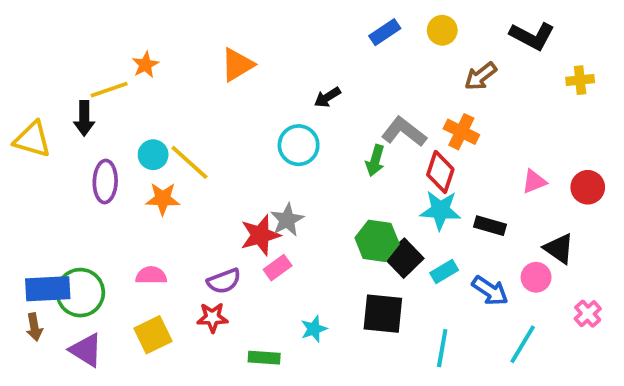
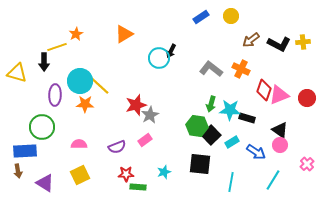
black L-shape: (532, 36) -> (279, 44), moved
black arrow: (327, 97) -> (171, 51), turned -32
cyan circle: (299, 145) -> (159, 58), moved
cyan circle: (153, 155) -> (80, 81), size x1.6
green arrow: (375, 160) -> (211, 104), moved
red diamond: (440, 172) -> (264, 90), moved
pink triangle: (534, 182) -> (279, 95), size x1.5
black rectangle: (490, 226) -> (247, 118), moved
red star: (260, 235) -> (136, 105), moved
black triangle: (559, 249) -> (280, 130), moved
green circle: (80, 293) -> (42, 127), moved
red star: (212, 317) -> (126, 174), moved

